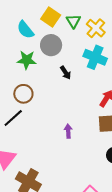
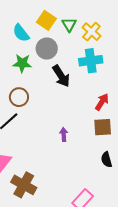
cyan cross: (95, 57) -> (91, 61), turned -30
black arrow: (66, 73) -> (61, 76), size x1.6

